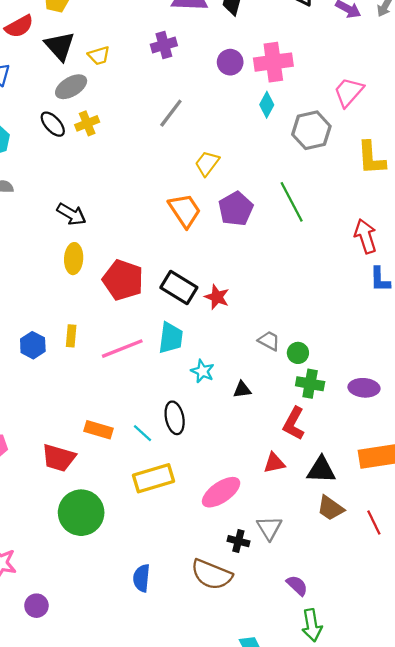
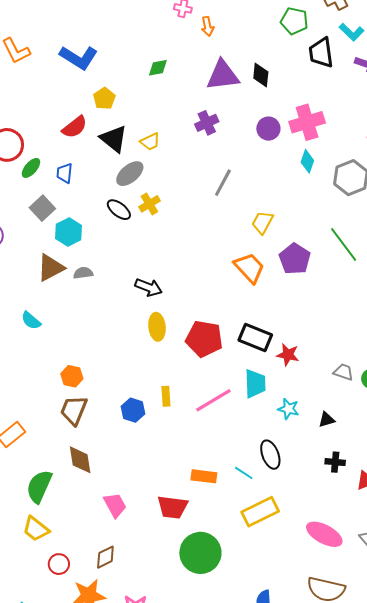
red star: (217, 297) -> (288, 355), moved
pink ellipse: (221, 492) -> (324, 534), moved, turned 72
black cross: (238, 541) -> (335, 462), moved

